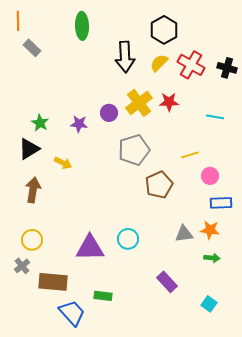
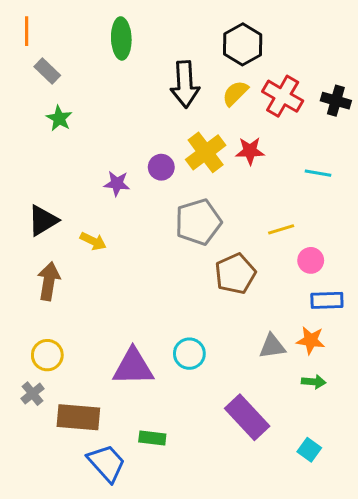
green star: (40, 123) -> (59, 118), moved
purple rectangle: (167, 282) -> (247, 417), size x1.4

